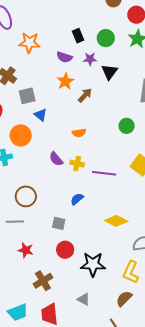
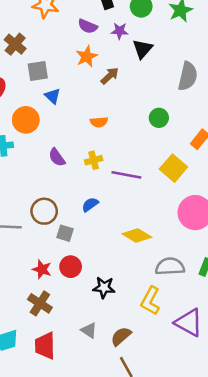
purple semicircle: (56, 159) -> (57, 157), moved
yellow cross: (77, 164) -> (94, 160), turned -32
brown circle: (26, 196) -> (44, 211), moved
red star: (26, 250) -> (42, 269), moved
black star: (93, 264) -> (104, 288), size x0.7
brown cross: (43, 281) -> (40, 303), turned -30
brown semicircle: (124, 299) -> (121, 336), moved

